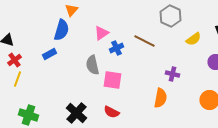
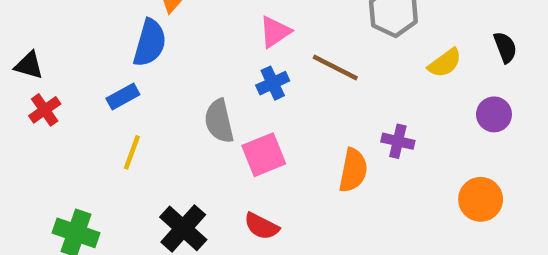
pink triangle: (102, 33) -> (275, 32), moved
yellow line: (18, 79) -> (132, 152), moved
pink square: (112, 80) -> (264, 155), turned -30
orange semicircle: (160, 98) -> (353, 170), moved

